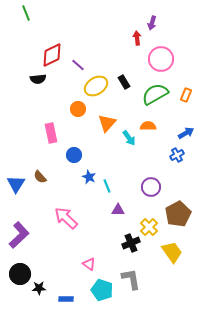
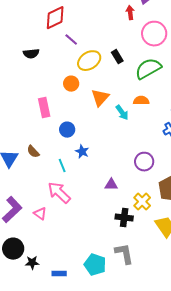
red diamond: (52, 55) -> (55, 18), moved
cyan line: (107, 186) -> (62, 166), moved
black cross: (131, 243) -> (124, 218), turned 30
pink triangle: (89, 264) -> (40, 214), moved

